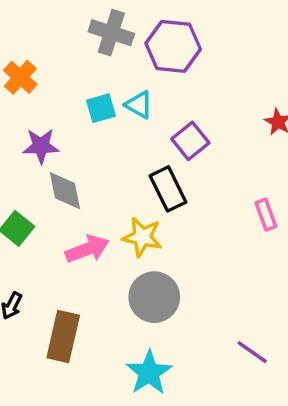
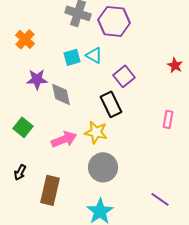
gray diamond: (65, 191) -> (61, 94), moved
pink rectangle: (266, 215) -> (168, 119), turned 30

